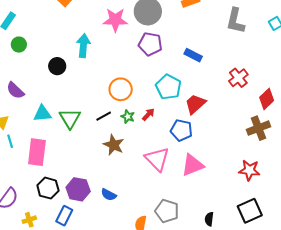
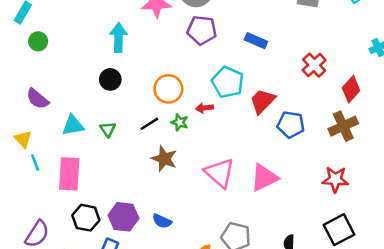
black circle: (57, 66) -> (110, 79), moved
red arrow: (148, 114) -> (204, 108), moved, turned -136
green triangle: (70, 118) -> (108, 129), size x0.6
blue pentagon: (181, 130) -> (291, 125), moved

